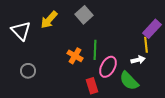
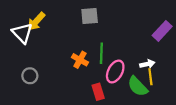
gray square: (84, 15) -> (90, 16), turned 36
yellow arrow: (49, 20) -> (36, 21), moved
yellow line: (146, 45) -> (150, 77), moved

